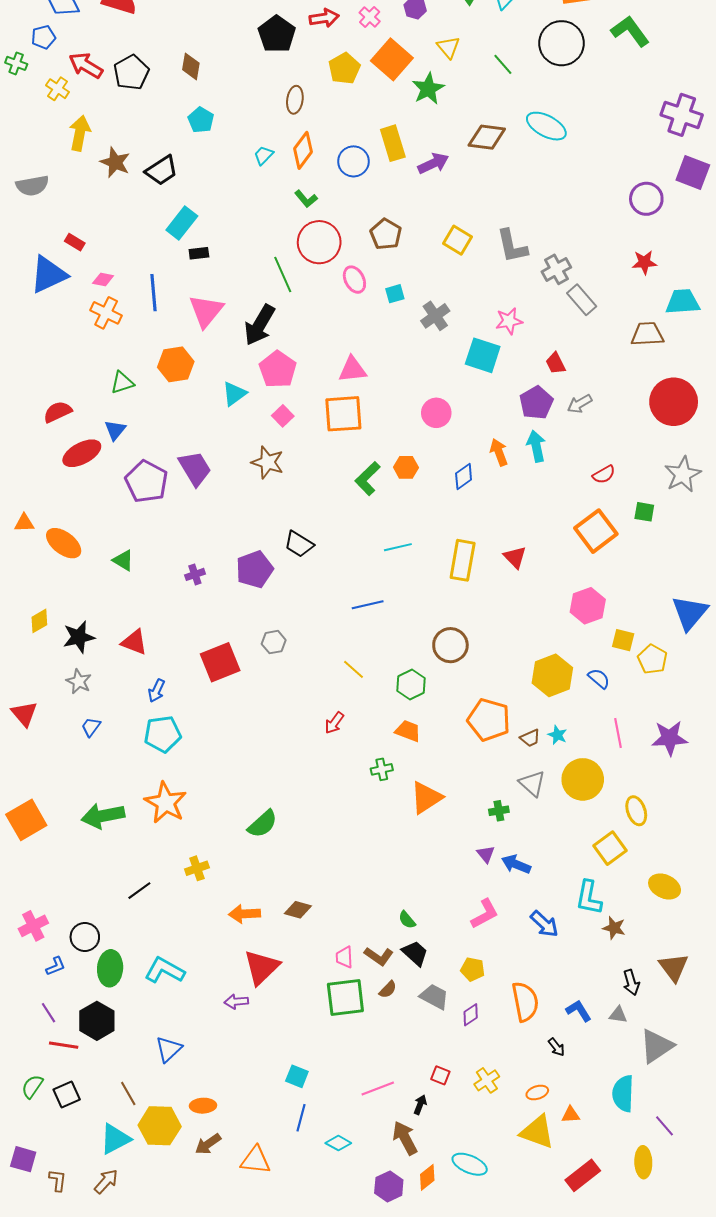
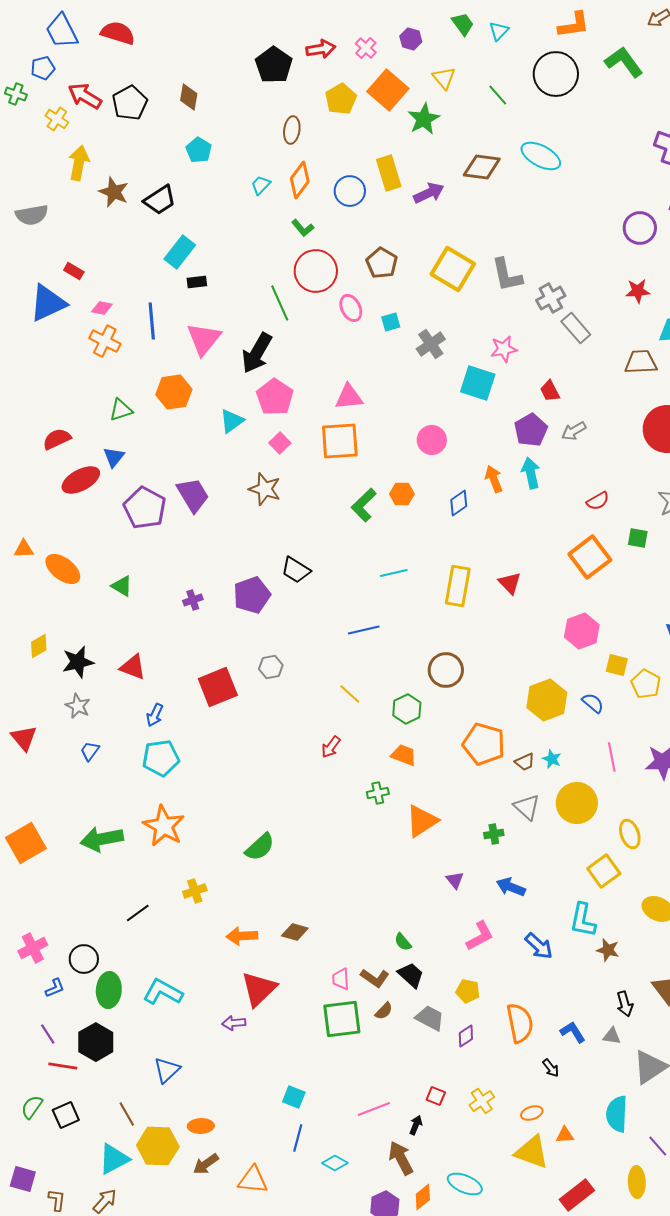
yellow square: (457, 240) -> (453, 269), size x1.5
purple triangle: (486, 854) -> (455, 880), moved

